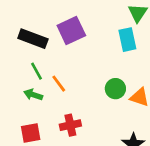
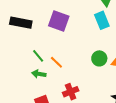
purple square: (71, 31) -> (59, 21), turned -35
black rectangle: (33, 39) -> (21, 23), moved

